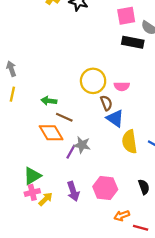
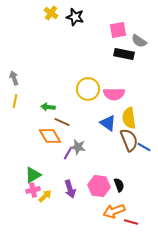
pink semicircle: (122, 86) -> (114, 94), size x1.5
brown semicircle: (106, 103) -> (129, 140), moved, size x1.6
yellow semicircle: (129, 142) -> (129, 118), moved
black semicircle: (144, 187) -> (119, 185), moved
orange arrow: (122, 216) -> (114, 211), size x1.5

